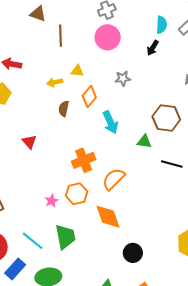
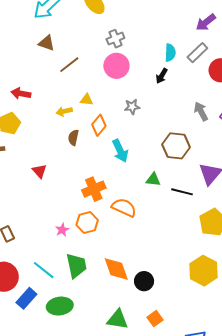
brown line: (60, 36) -> (69, 65), turned 55
green triangle: (144, 141) -> (153, 180), moved
orange semicircle: (114, 179) -> (124, 207), turned 70
orange diamond: (108, 217) -> (116, 269), moved

